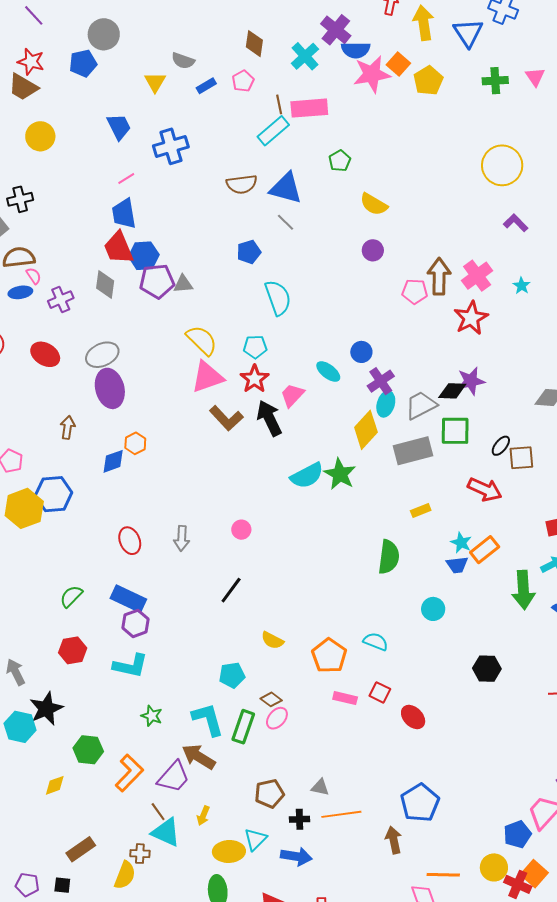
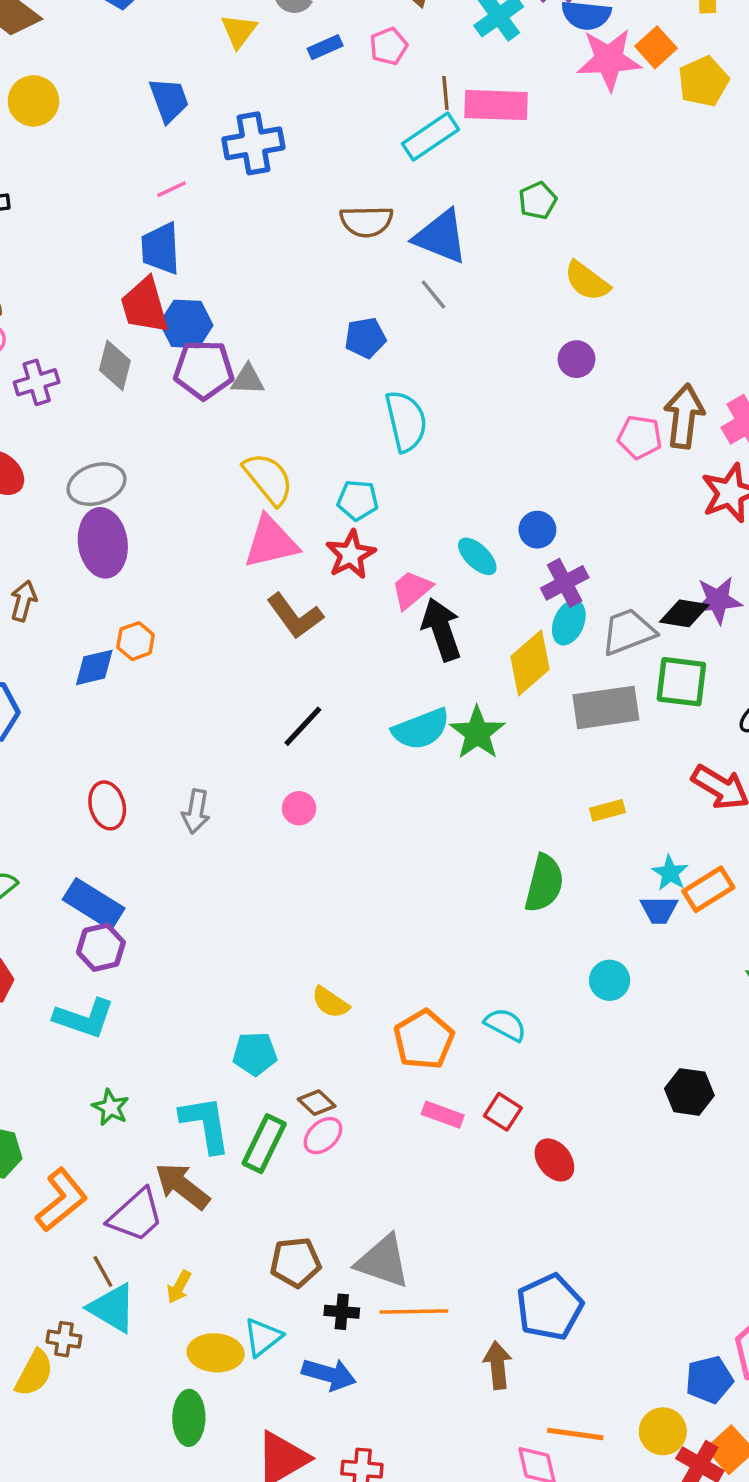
black arrow: (269, 418) -> (441, 629), moved
black line: (231, 590) -> (303, 726), moved
gray triangle: (320, 787) -> (383, 1261), size x1.8

